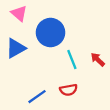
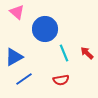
blue triangle: (16, 48) -> (14, 57), moved
blue line: (37, 97) -> (24, 79), moved

